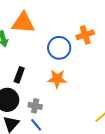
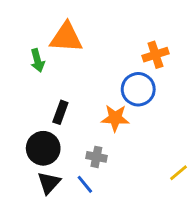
blue circle: (59, 48) -> (138, 89), moved
gray cross: (35, 106) -> (96, 157), moved

